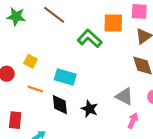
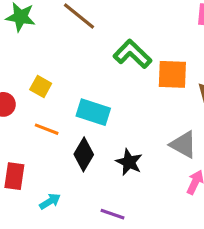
orange square: (113, 23) -> (172, 74), moved
black diamond: (60, 105) -> (84, 154), turned 35

